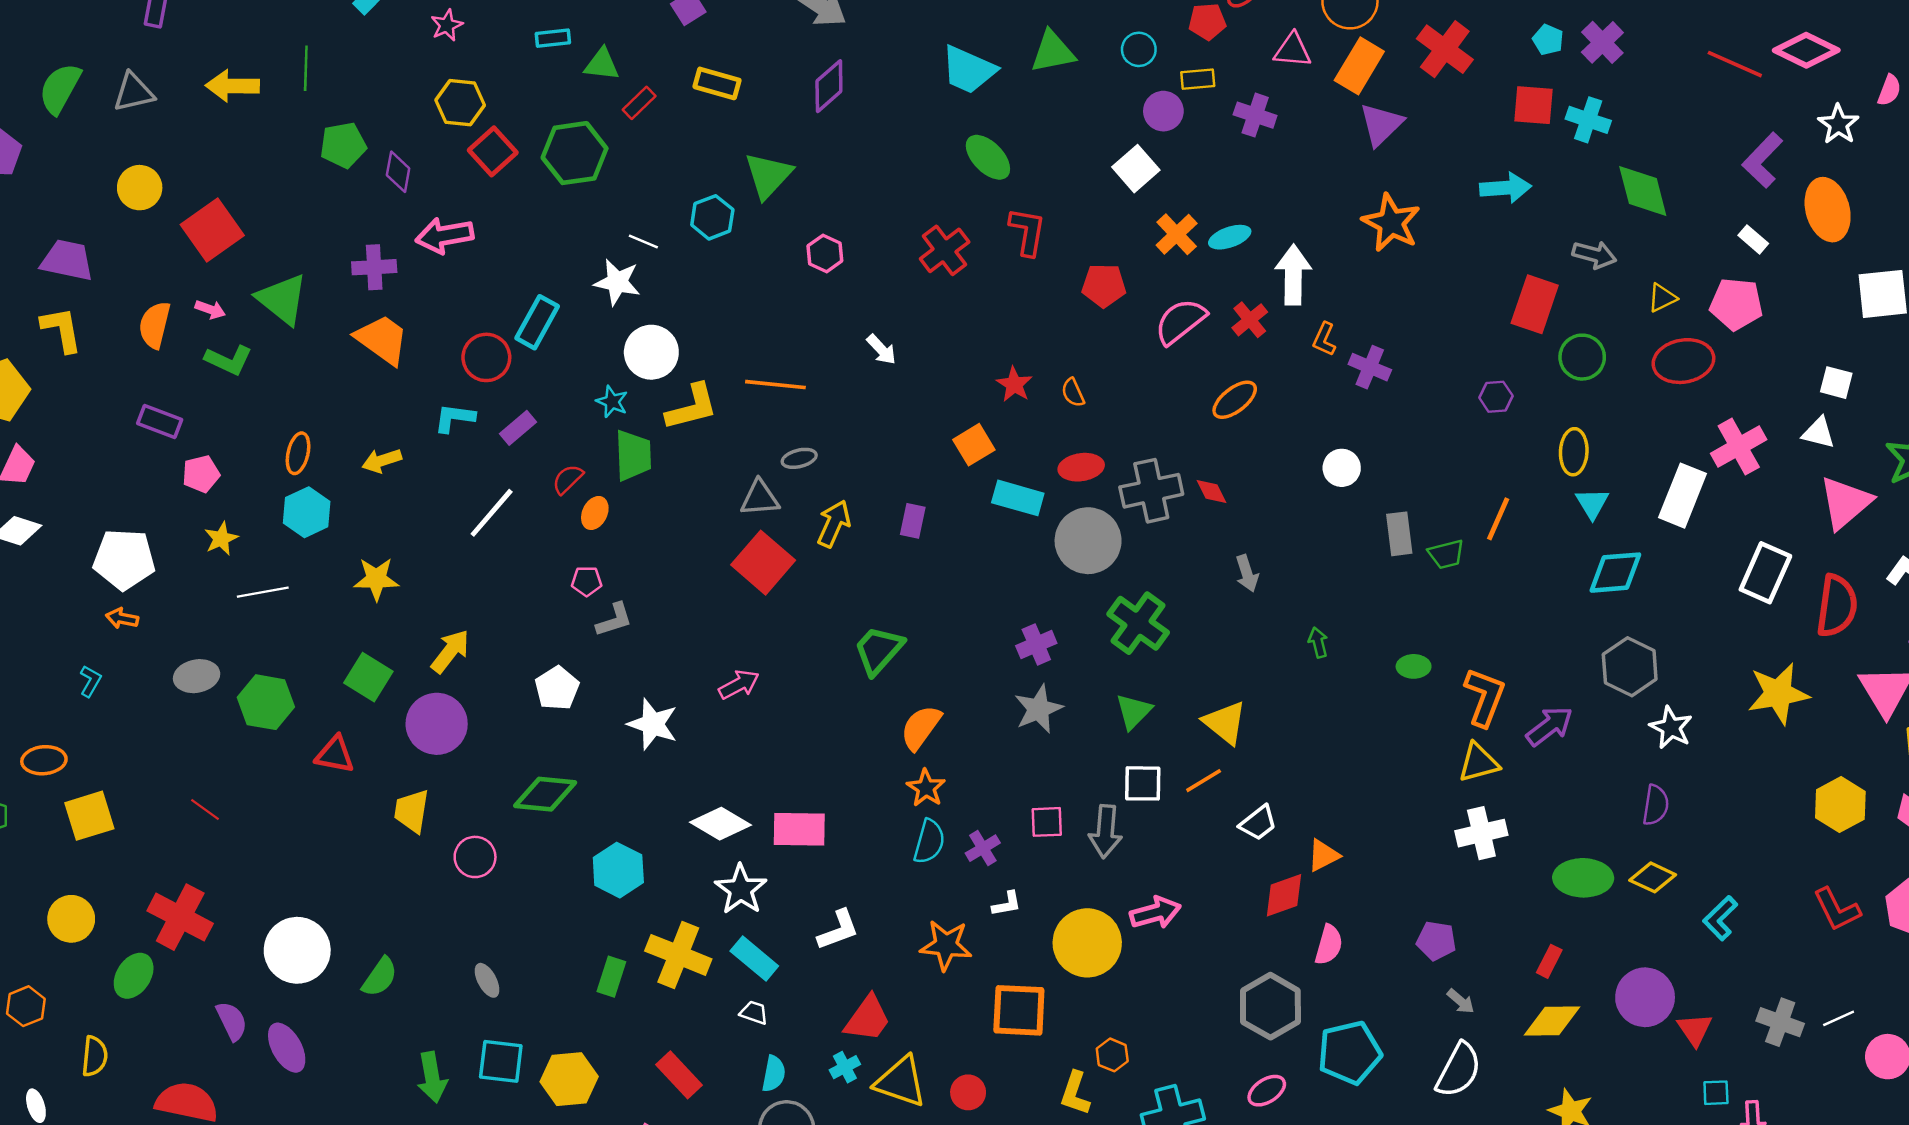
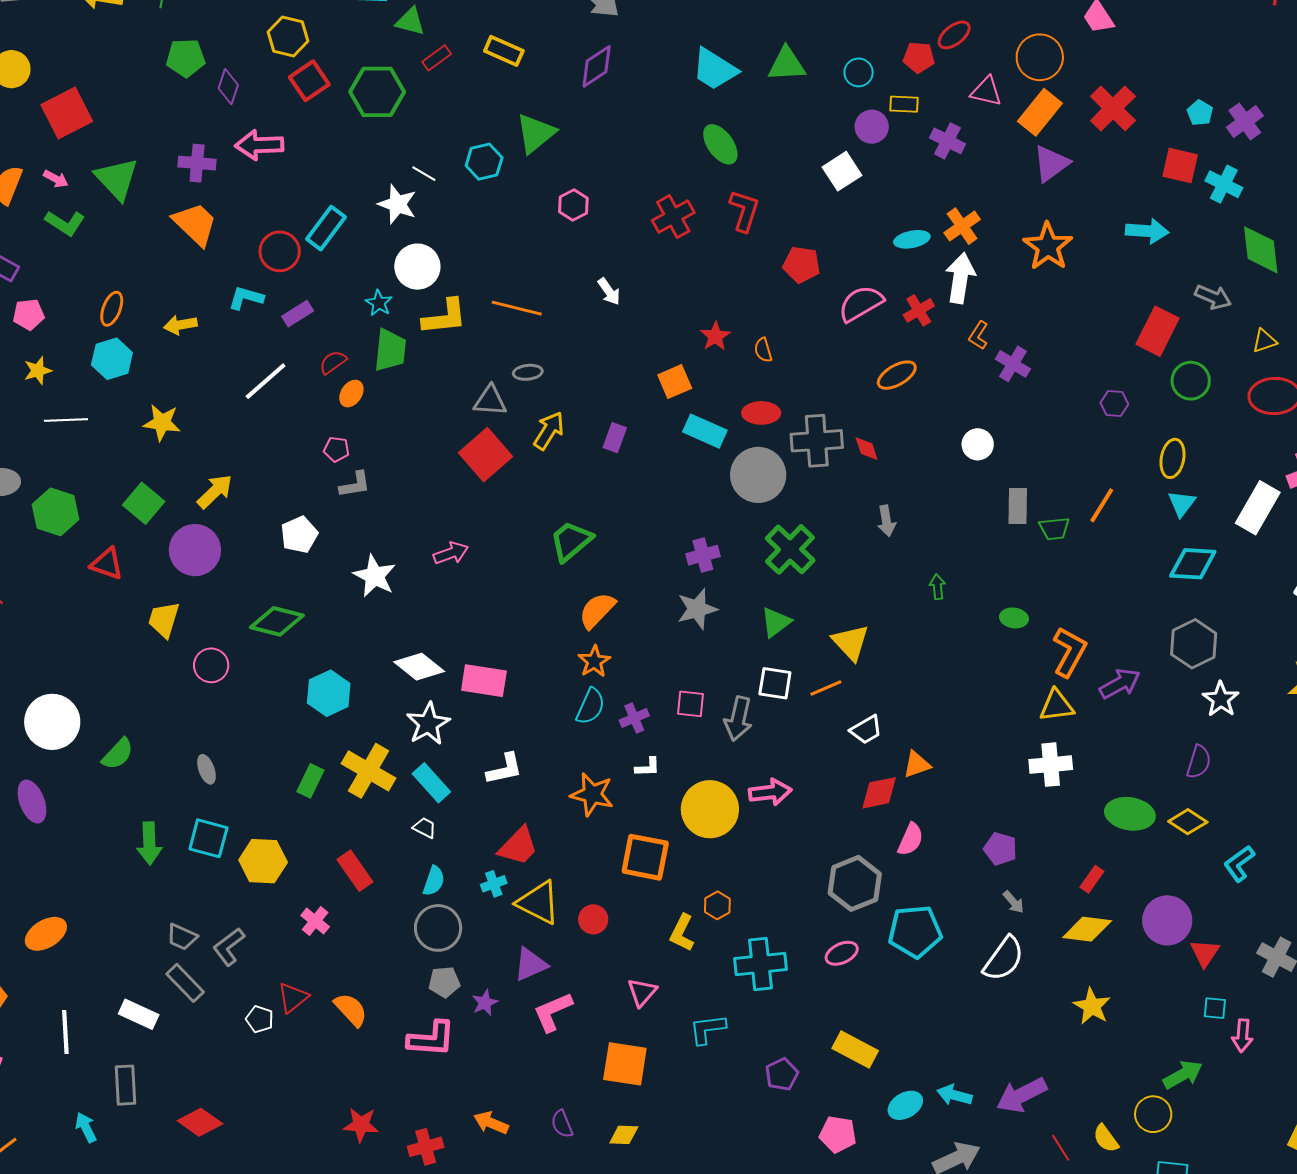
orange cross: (1177, 234) -> (962, 226), moved

